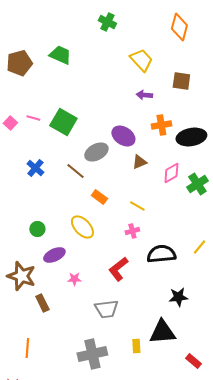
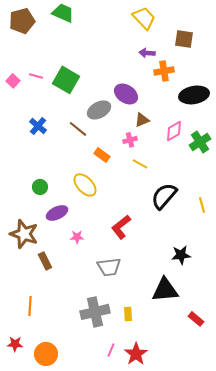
orange cross: (161, 125) -> (164, 71), moved
pink cross: (132, 231) -> (130, 140), moved
yellow line: (199, 247) -> (202, 205), turned -56
black semicircle: (161, 254) -> (164, 196), moved, turned -44
yellow rectangle: (136, 346) -> (128, 314), moved

